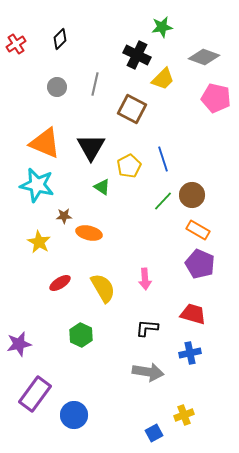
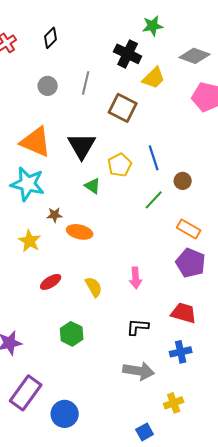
brown circle: (192, 195) -> (183, 181), moved, size x0.7
yellow semicircle: (103, 288) -> (94, 287), size x0.7
yellow cross: (184, 415) -> (174, 403), moved

